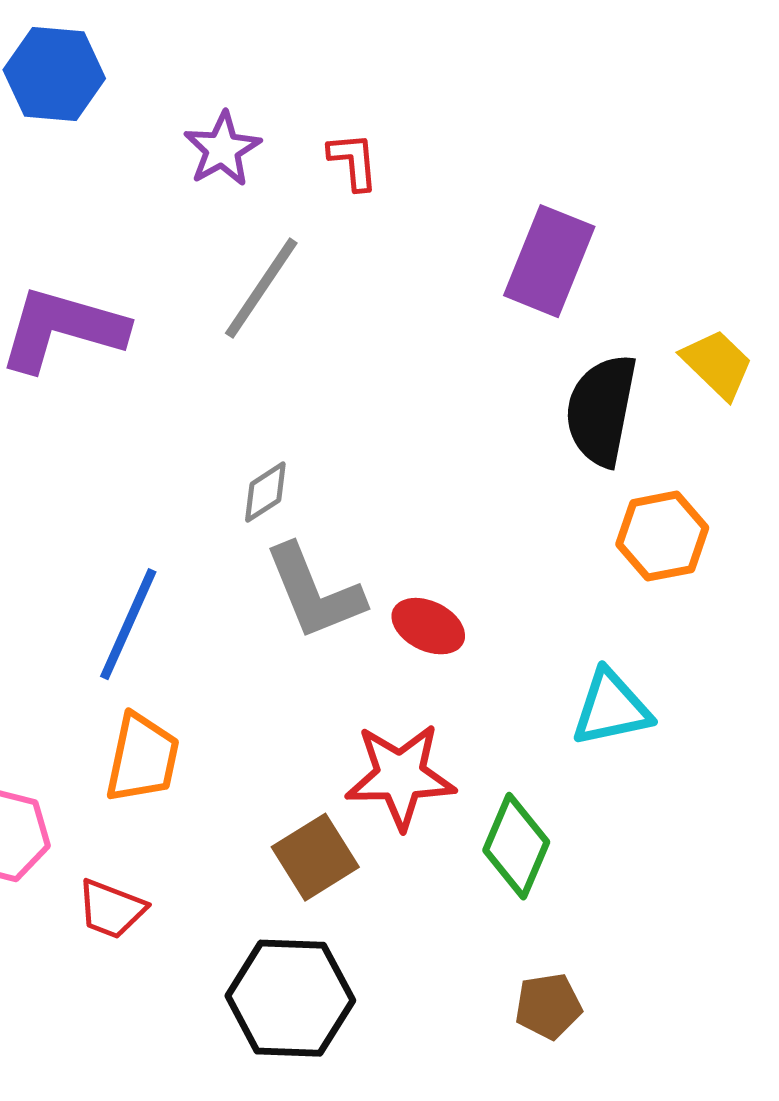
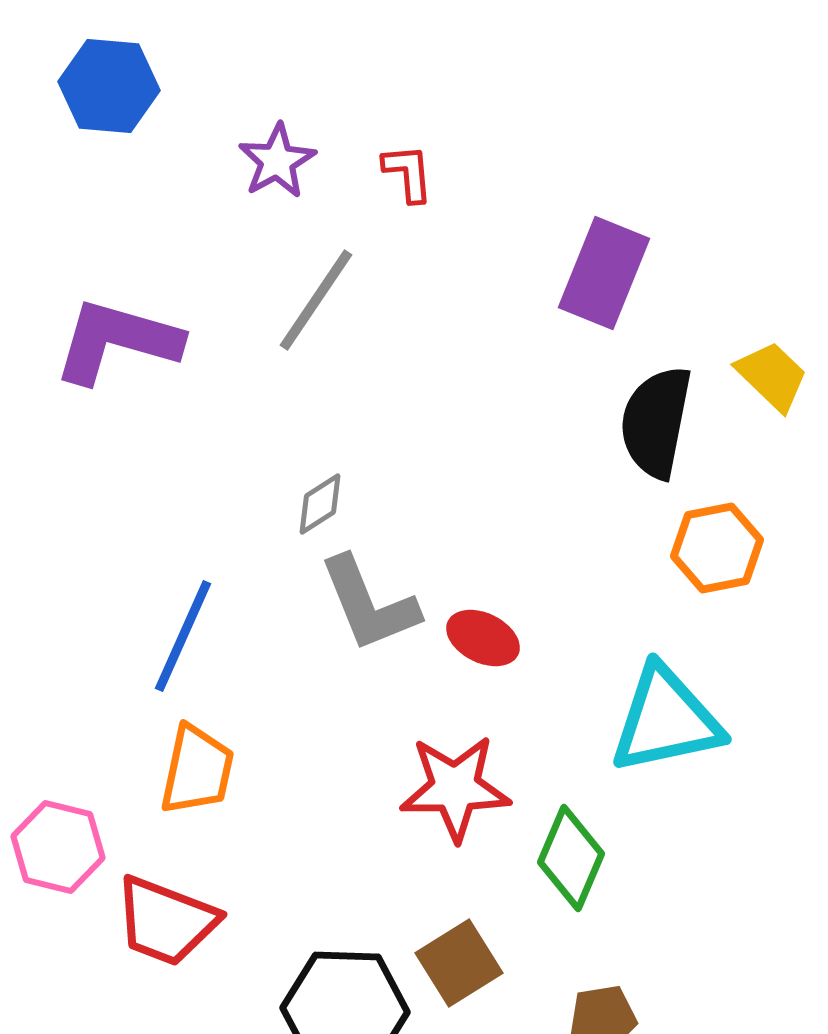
cyan triangle: (611, 708) -> (666, 720), size x1.4
brown square: (315, 857) -> (459, 963), moved
red trapezoid: (111, 909) -> (166, 921), size x1.5

